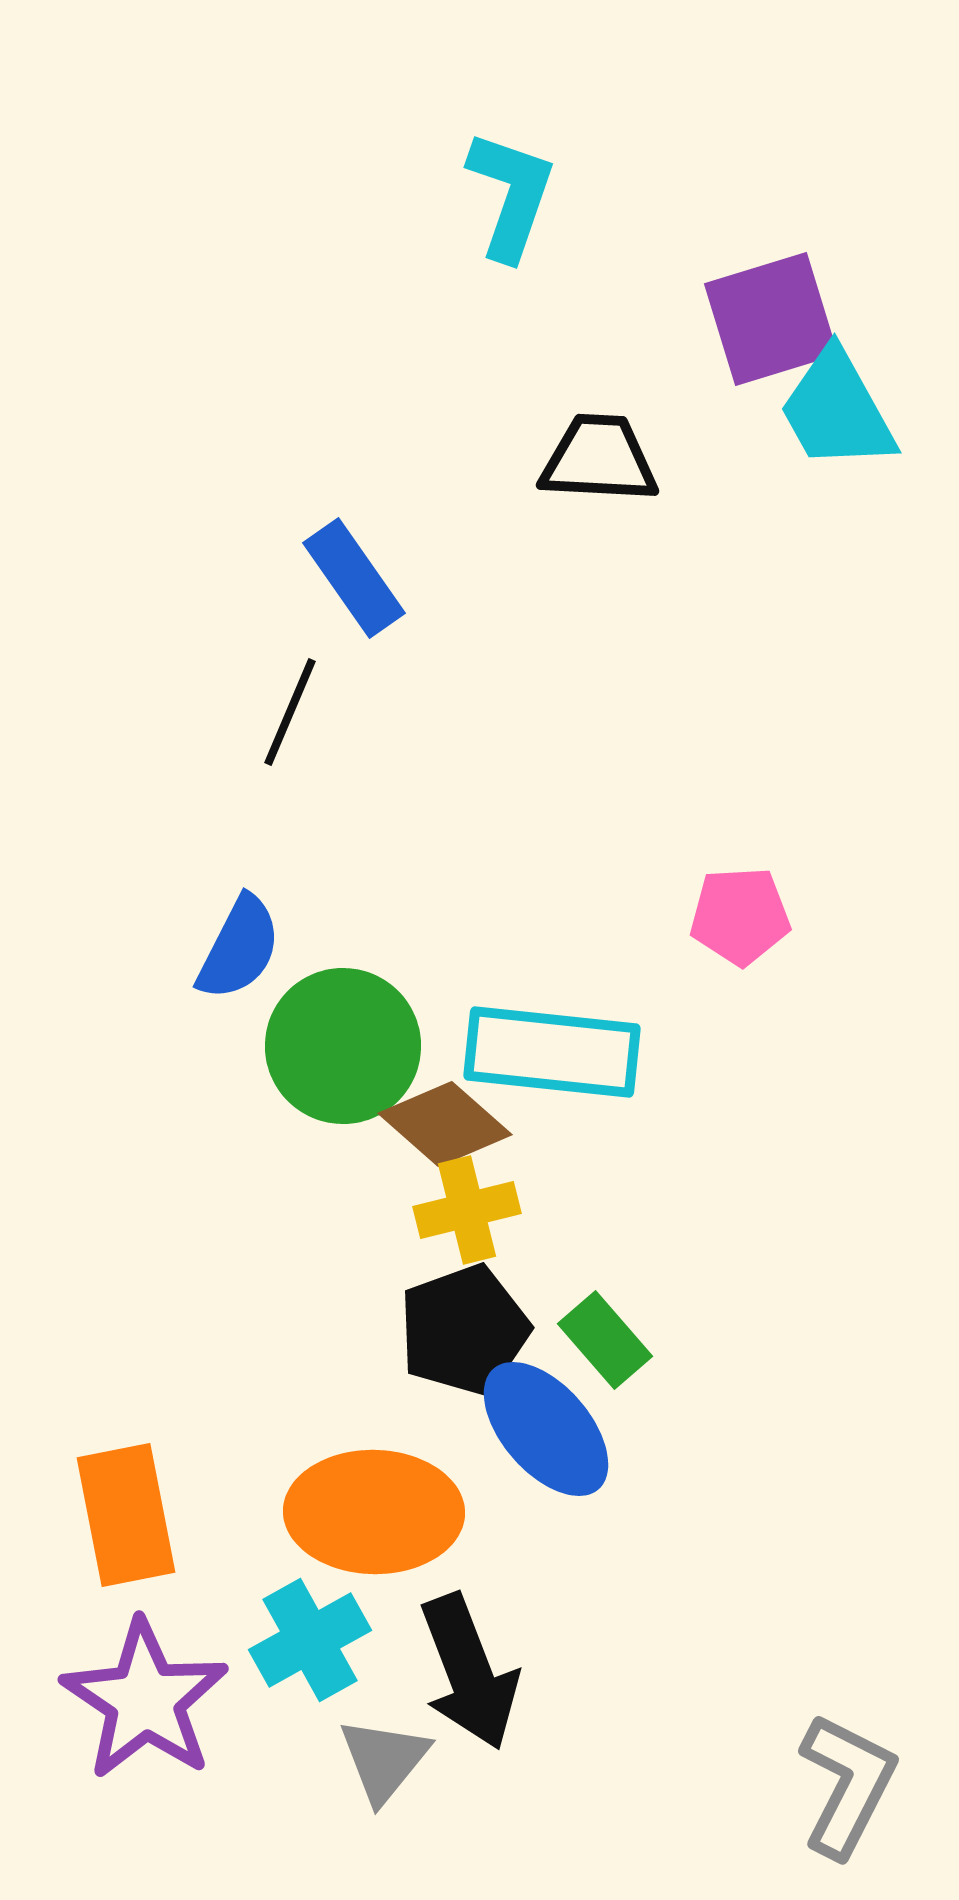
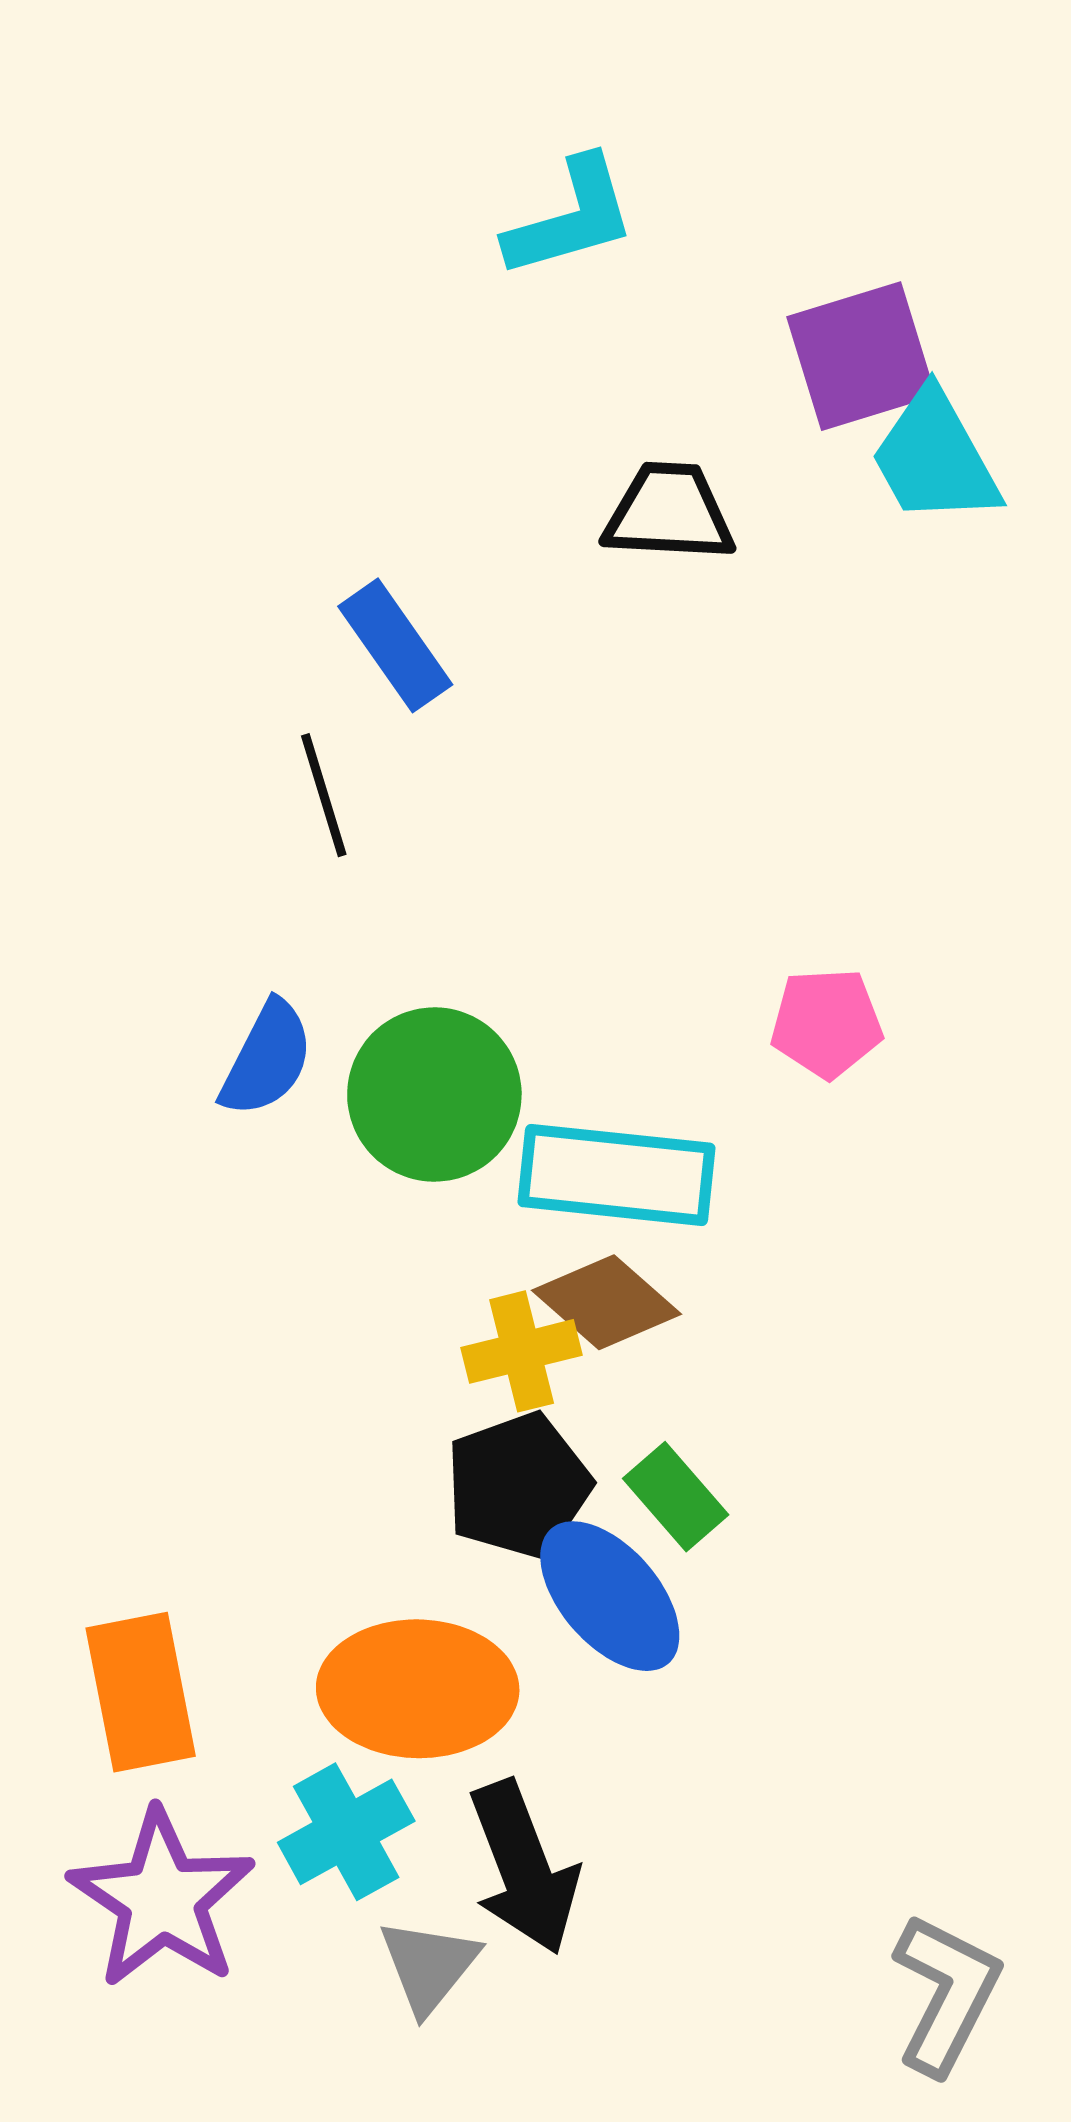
cyan L-shape: (511, 195) -> (571, 218), turned 55
black line: (290, 712) -> (324, 795), turned -40
green circle: (343, 1046) -> (434, 1095), moved
brown diamond: (445, 1124) -> (606, 1302), moved

